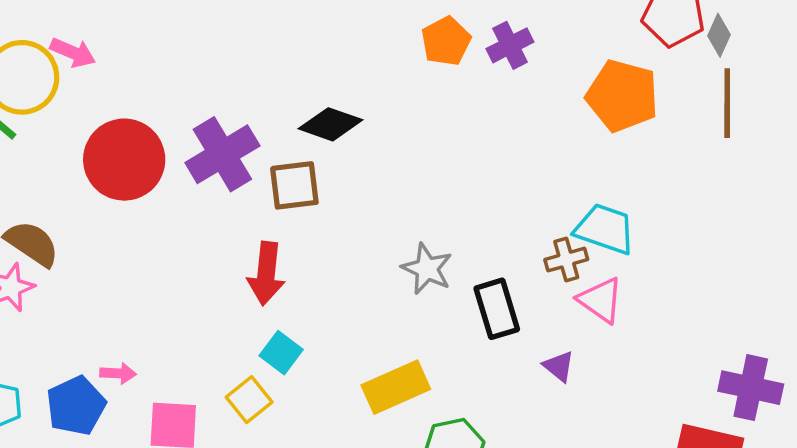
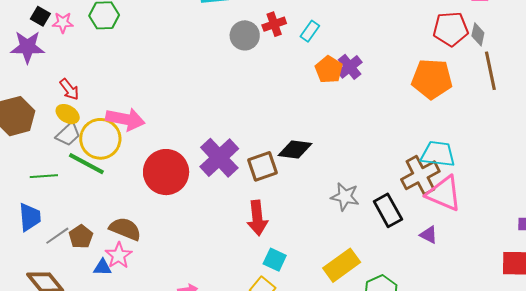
purple cross: (510, 45) -> (350, 67), moved
pink arrow: (73, 52) -> (125, 119), size x1.5
black diamond: (331, 124) -> (295, 149), moved
brown cross: (566, 260) -> (420, 175), size x1.6
pink triangle: (601, 300) -> (444, 194), size x1.4

